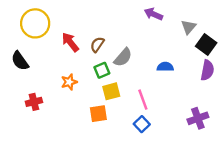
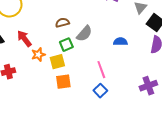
red arrow: (70, 42) -> (24, 39), moved
brown semicircle: (97, 45) -> (62, 23), turned 40
yellow square: (111, 91) -> (57, 62), moved

